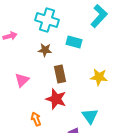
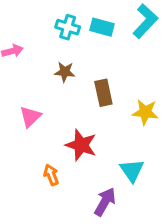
cyan cross: (47, 20) -> (68, 27), size x0.7
cyan rectangle: (74, 42) -> (102, 27), moved
brown rectangle: (60, 74) -> (103, 93), moved

